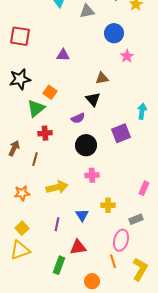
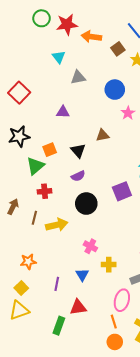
gray triangle: (87, 11) -> (78, 77), moved
red square: (20, 36) -> (19, 93), turned 35
orange square: (50, 92) -> (50, 150), turned 32
black triangle: (93, 99) -> (78, 151), moved
pink cross: (92, 175) -> (90, 246), moved, turned 32
yellow arrow: (57, 187) -> (57, 225), moved
orange star: (22, 193) -> (28, 262), moved
orange circle: (92, 281) -> (115, 342), moved

